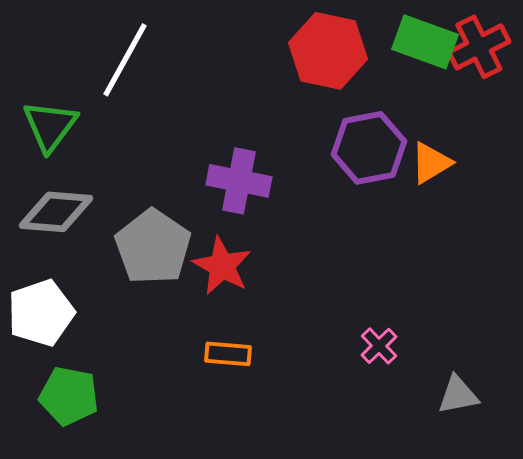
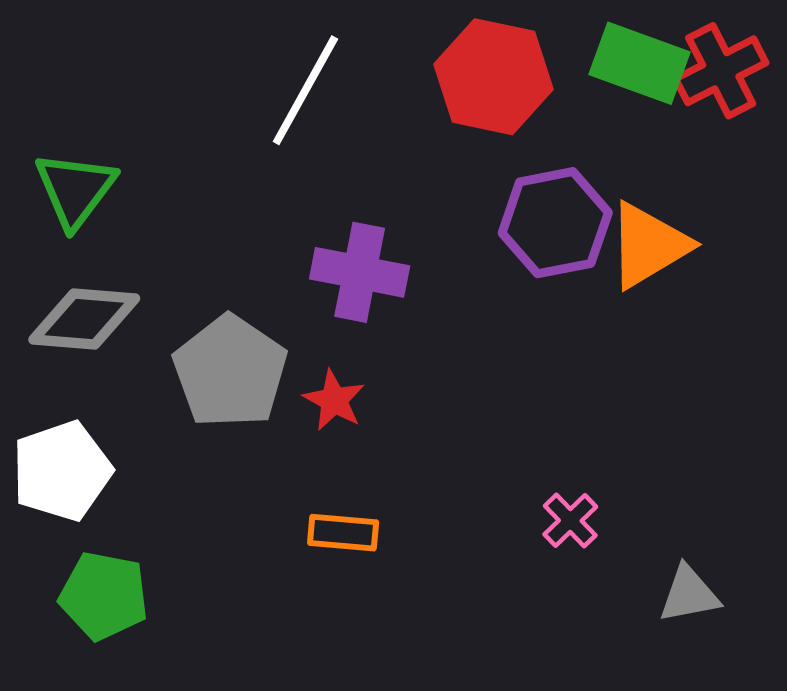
white line: (125, 60) -> (305, 90), moved
orange triangle: (431, 163) -> (648, 245), size x1.4
red star: (222, 266) -> (334, 400), size x0.7

